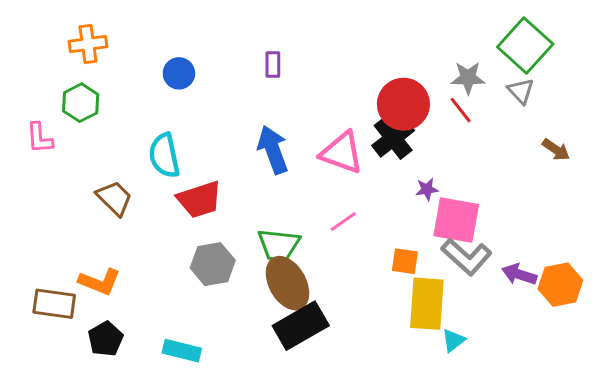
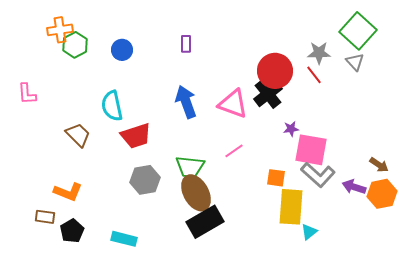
green hexagon: (81, 103) -> (75, 45), moved
brown arrow: (556, 150) -> (379, 165), moved
brown rectangle: (54, 304) -> (45, 217), moved, size x0.7

